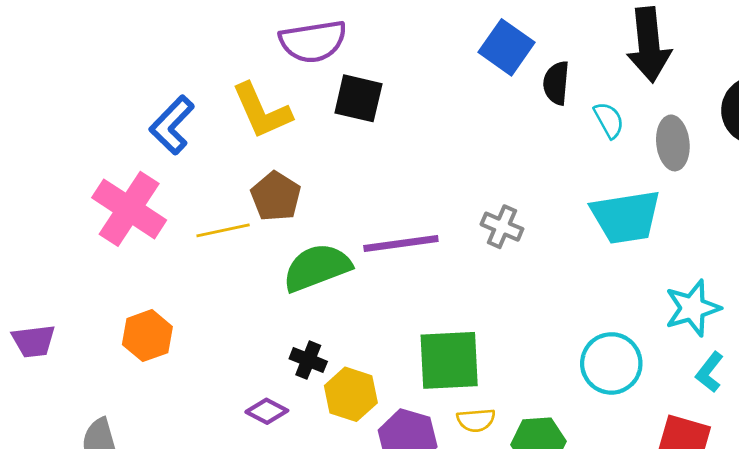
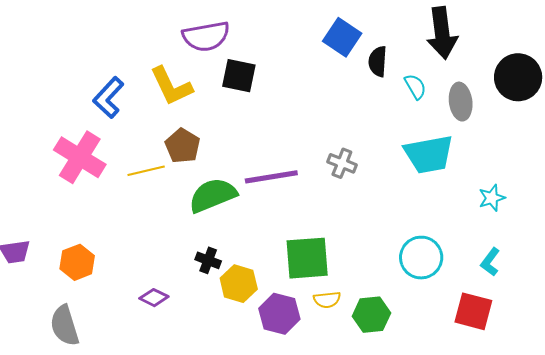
cyan star: (693, 308) -> (492, 198), moved, size x0.7
orange hexagon: (147, 336) -> (77, 262), moved
purple diamond: (267, 411) -> (154, 298), moved

